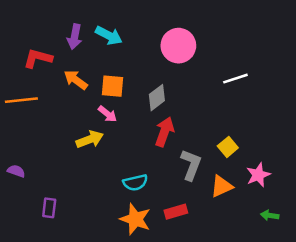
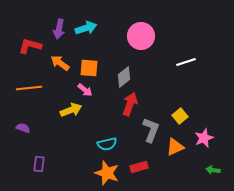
cyan arrow: (109, 35) -> (86, 28), turned -45
orange line: (21, 100) -> (29, 88), moved
purple semicircle: (16, 171) -> (23, 128), moved

